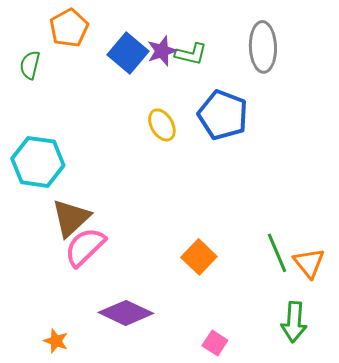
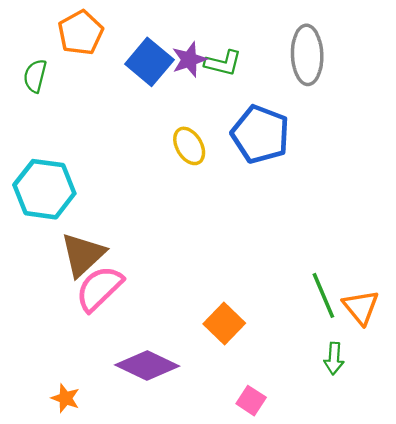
orange square: (199, 257) -> (224, 323), moved
green arrow: (294, 322) -> (334, 358), moved, size x0.7

